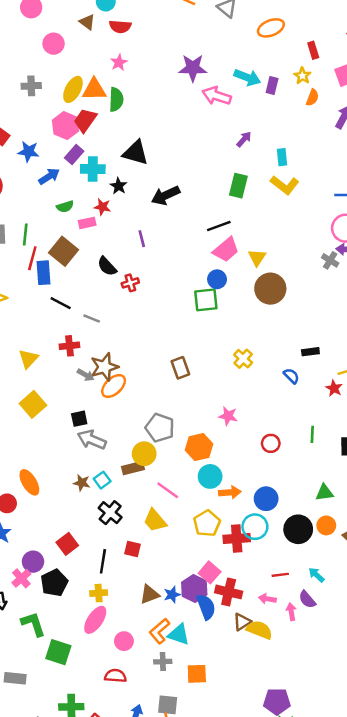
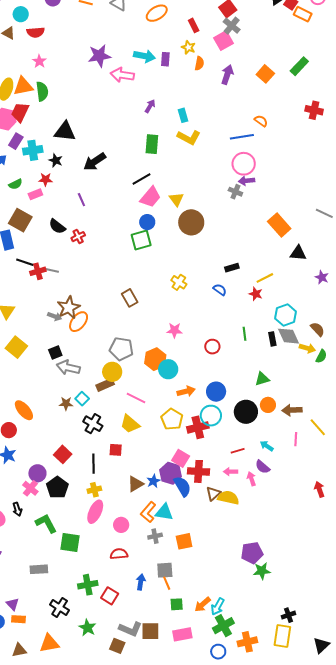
red cross: (69, 346) -> (38, 271), moved
cyan circle: (210, 476) -> (168, 369), moved

